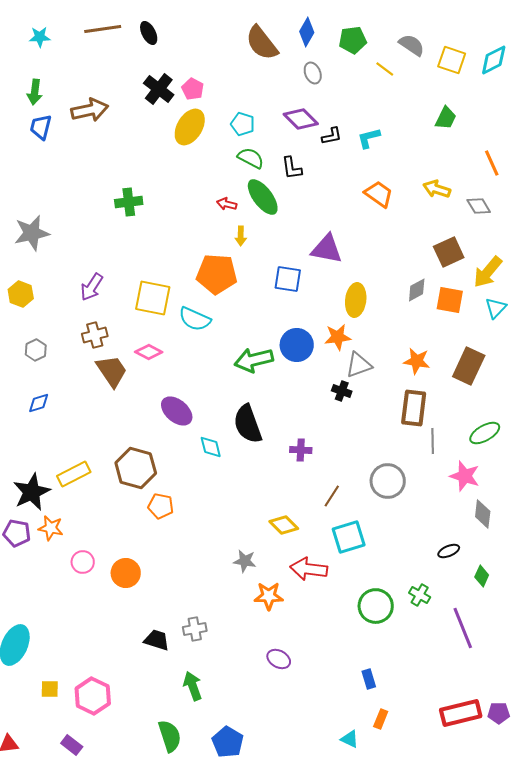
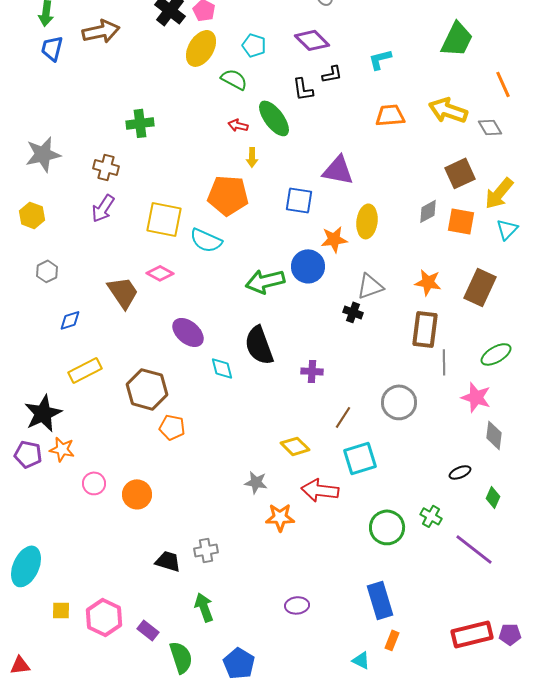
green trapezoid: (446, 118) -> (457, 39), size x1.5
black L-shape: (332, 136) -> (332, 74), moved
green semicircle: (251, 158) -> (234, 79), moved
yellow arrow: (437, 189) -> (448, 110), size x1.4
orange trapezoid: (379, 194) -> (390, 115), turned -40
brown cross: (95, 335) -> (106, 167), moved, turned 30
orange star: (338, 337) -> (334, 239), moved
blue diamond: (39, 403) -> (70, 320), moved
yellow rectangle: (74, 474) -> (85, 370), moved
purple line: (463, 628) -> (474, 549), turned -30
purple ellipse: (279, 659) -> (297, 605), moved, turned -35
blue rectangle: (369, 679) -> (380, 600), size x1.8
purple rectangle: (72, 745) -> (148, 630), moved

